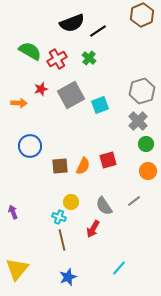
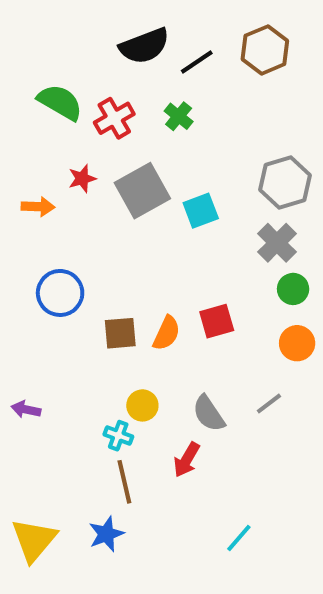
brown hexagon: (142, 15) -> (265, 50), moved
purple arrow: (13, 212) -> (26, 409), moved, turned -56
blue star: (68, 277) -> (106, 534), moved

